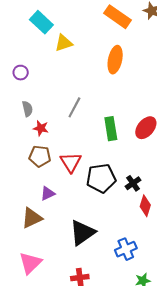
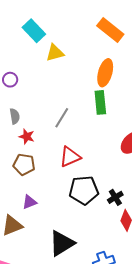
green rectangle: (111, 129) -> (100, 102), moved
red triangle: (71, 162) -> (70, 157), moved, turned 35

